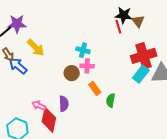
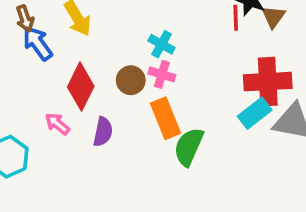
orange rectangle: (95, 88) -> (165, 118), size x1.5
green semicircle: (111, 100) -> (189, 147), size x1.5
red diamond: (49, 120) -> (81, 87), moved

